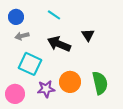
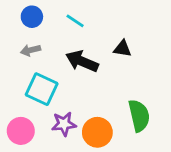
blue circle: (16, 17) -> (32, 17), moved
black triangle: (88, 35) -> (122, 49), turned -48
orange circle: (70, 82) -> (97, 132), moved

